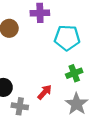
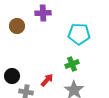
cyan pentagon: (67, 38) -> (79, 34), moved

